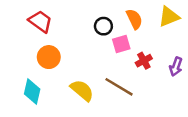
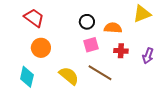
orange semicircle: (134, 19) -> (113, 28), moved, turned -60
pink square: (121, 44) -> (91, 45), moved
red cross: (144, 61) -> (121, 51), turned 32

